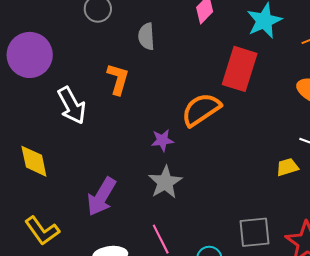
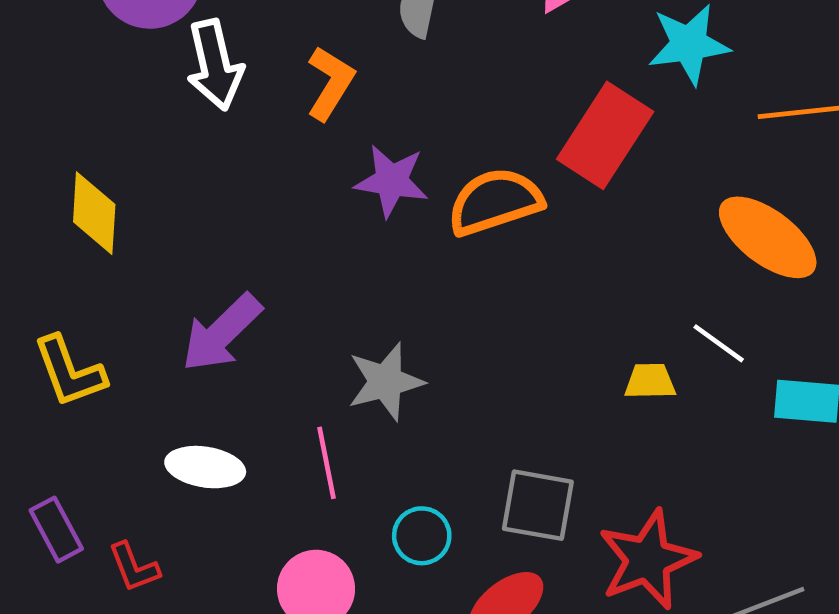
white arrow: (72, 105) -> (215, 65), moved
purple star: (162, 140) -> (392, 181), moved, size x1.4
gray star: (165, 182) -> (386, 382), moved

